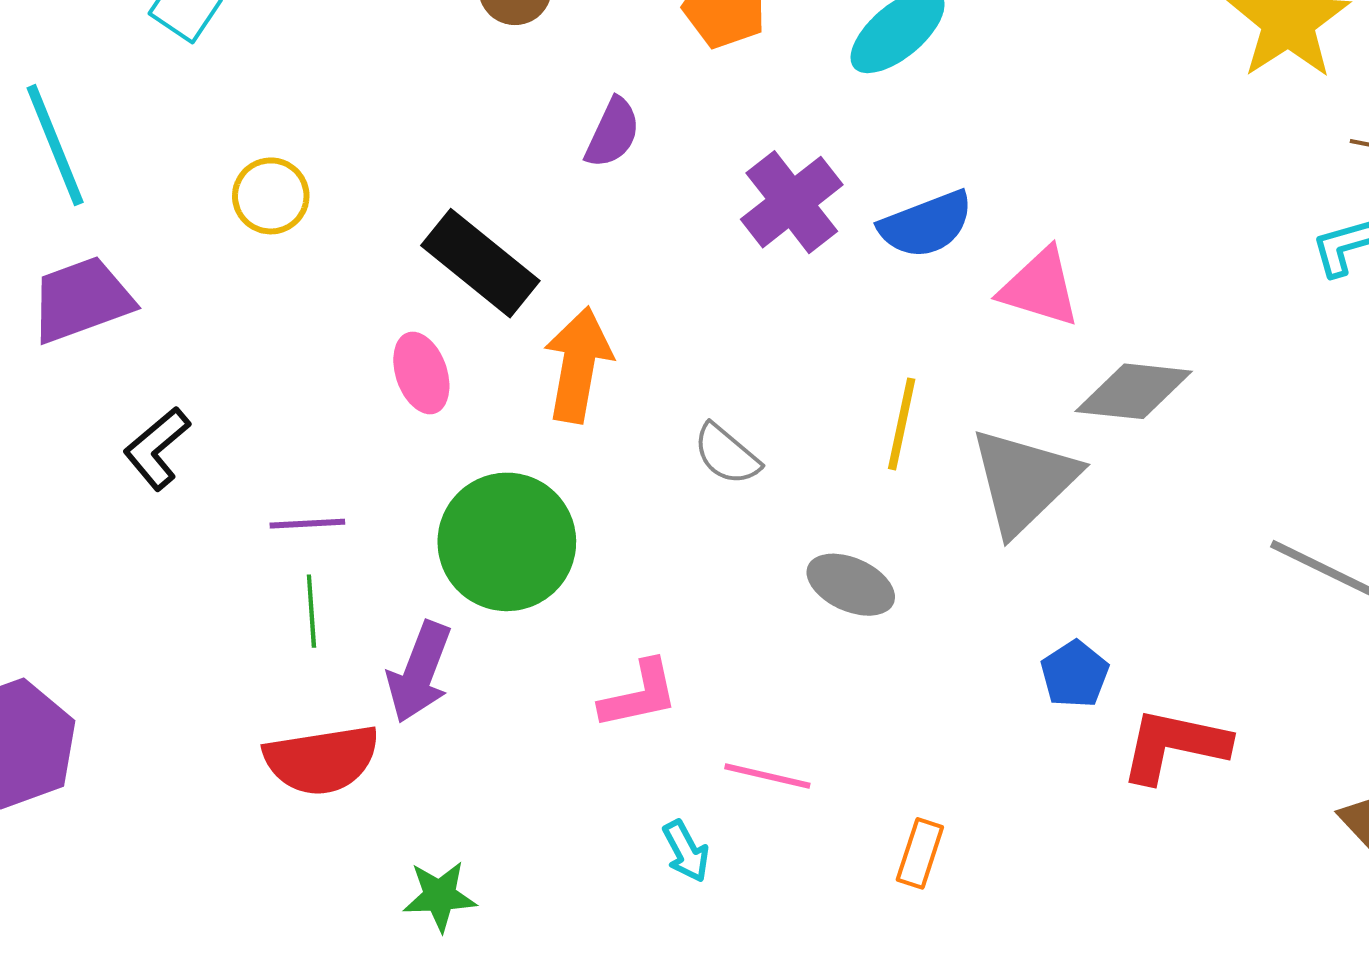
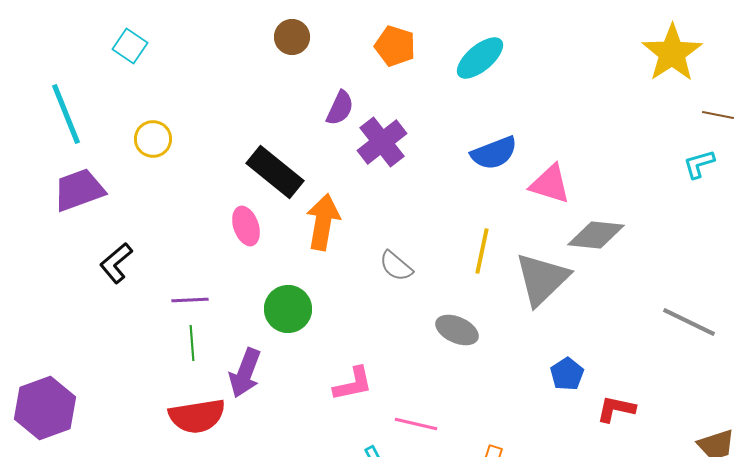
yellow circle: (271, 196) -> (153, 139), moved
purple cross: (792, 202) -> (382, 142), moved
green circle: (507, 542) -> (288, 309), size x0.7
red L-shape: (1174, 745) -> (616, 409), size x0.7

